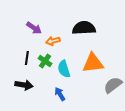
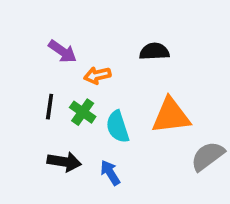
black semicircle: (84, 28) -> (154, 51), size x0.7
black arrow: (24, 85) -> (64, 162), moved

